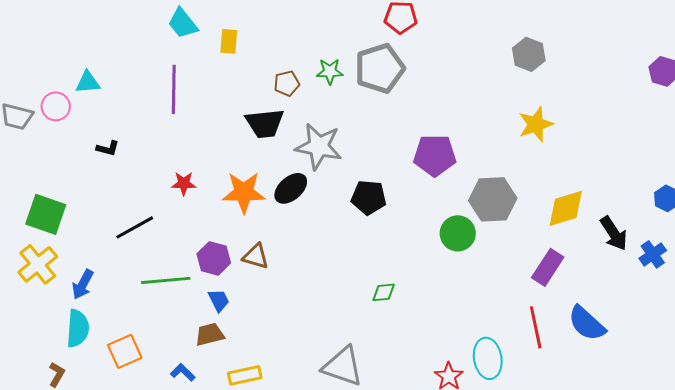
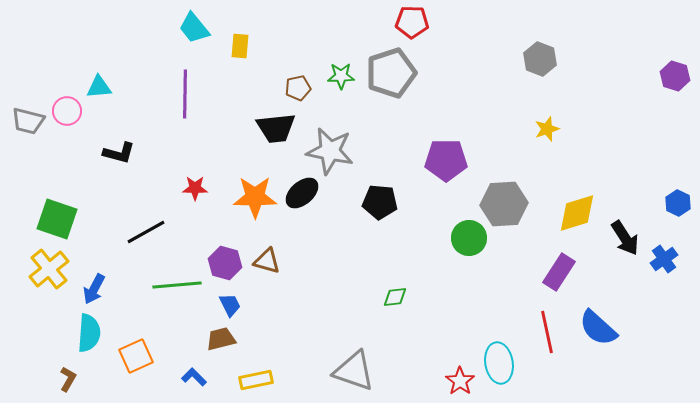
yellow star: (536, 124) -> (547, 129), size x0.7
black L-shape: (108, 148) -> (119, 153), size x1.4

